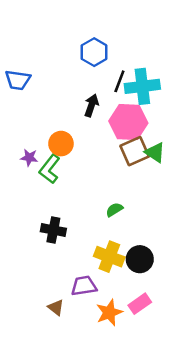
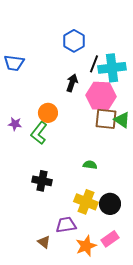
brown square: (135, 151) -> (106, 119), turned 30
purple star: (29, 158) -> (15, 124), moved
green semicircle: (114, 210) -> (90, 165), turned 40

